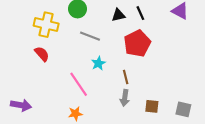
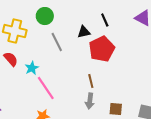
black triangle: (118, 15) -> (84, 32), moved
gray line: (90, 36) -> (57, 42), turned 42
cyan star: (98, 63) -> (32, 68), moved

